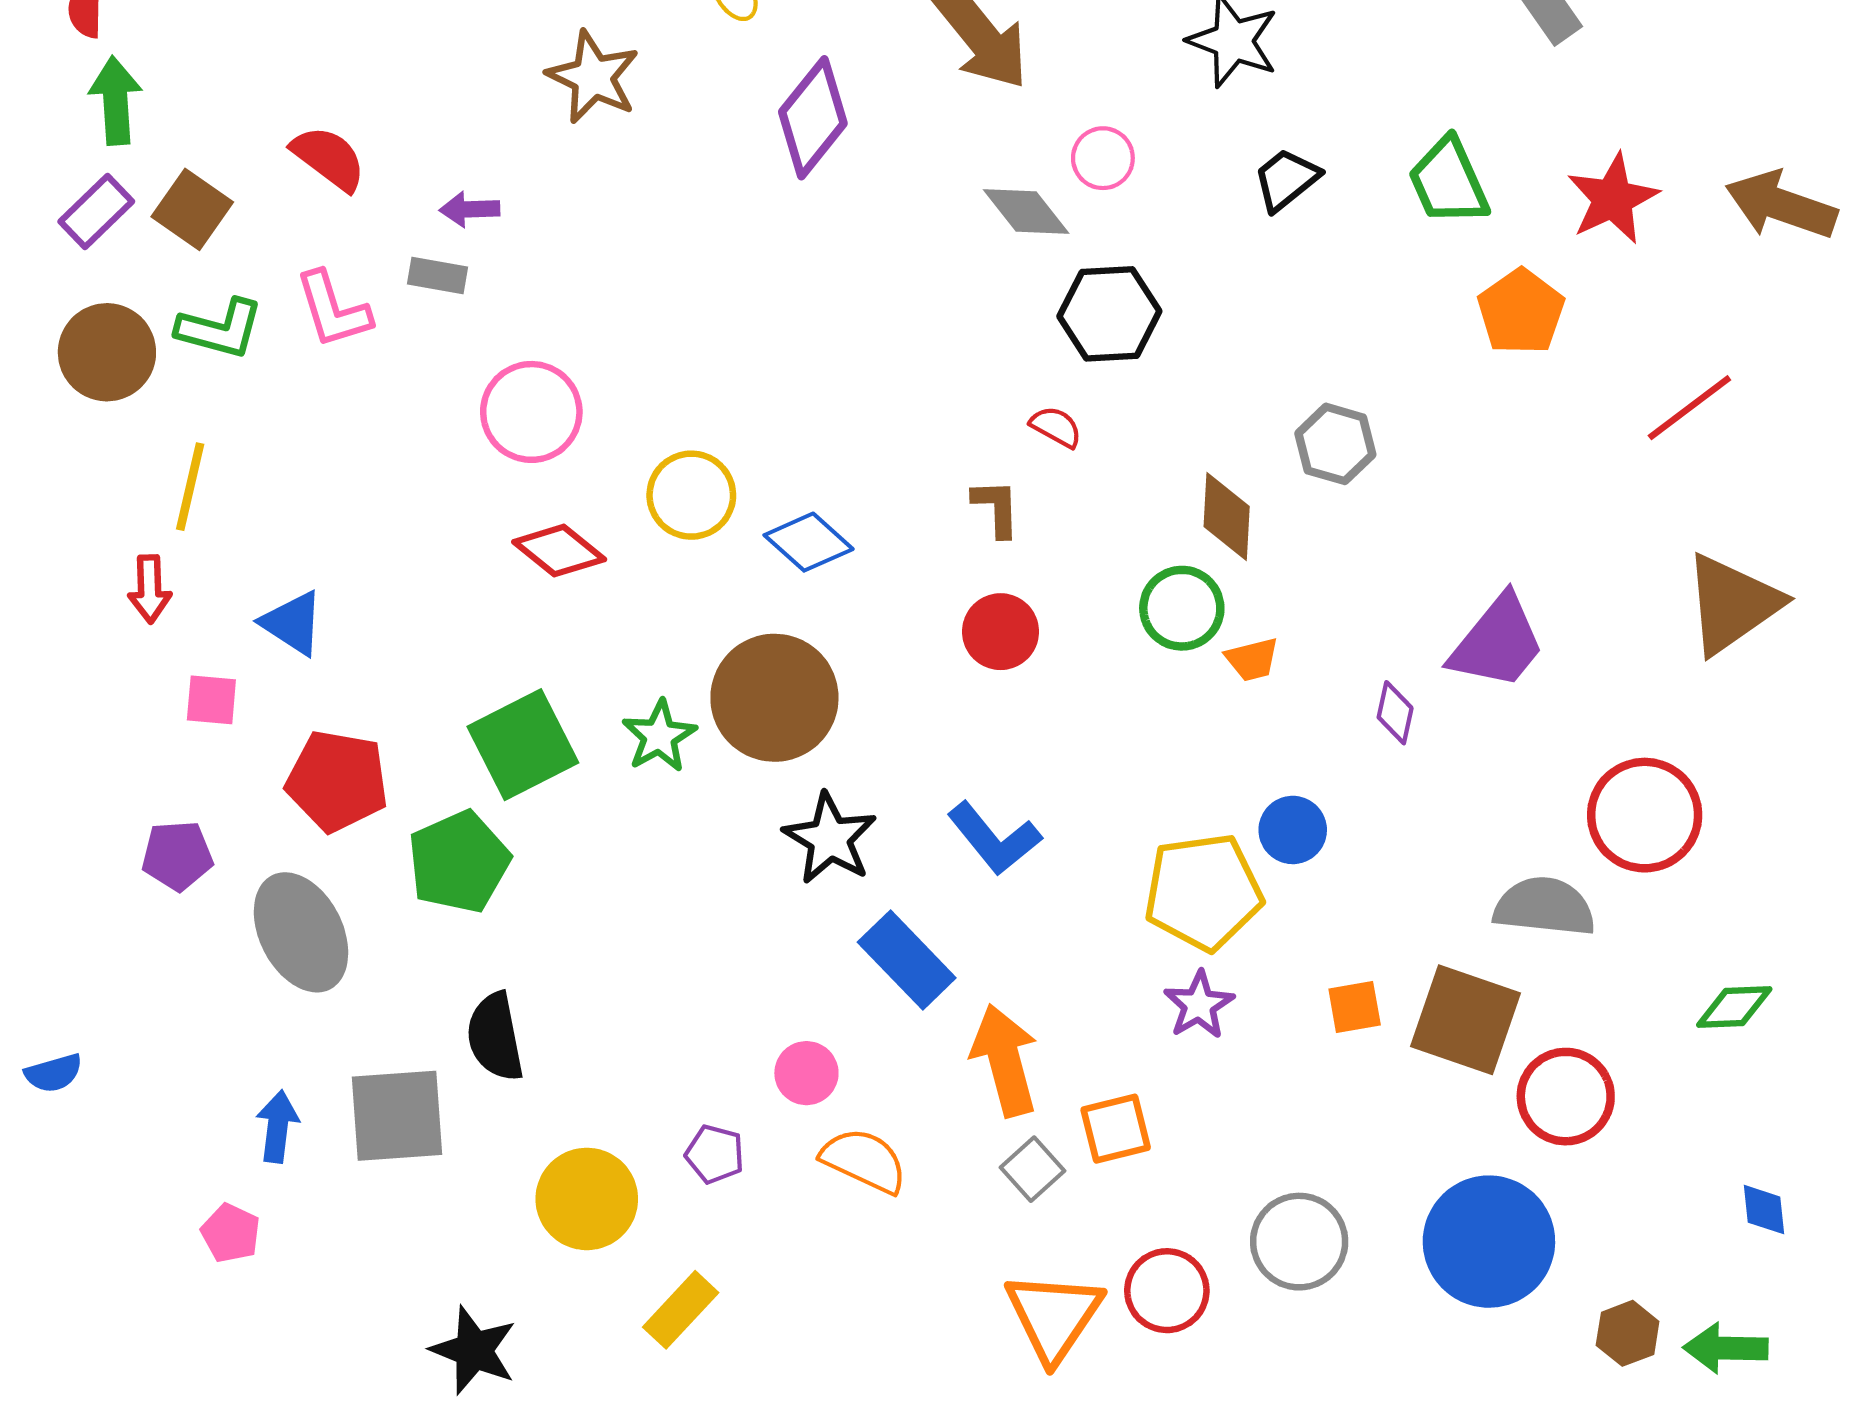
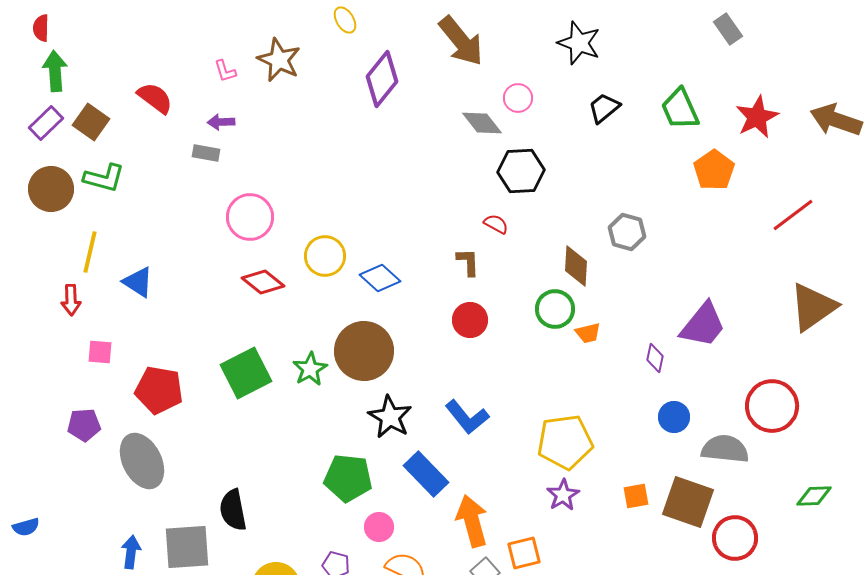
pink L-shape: (333, 310) -> (225, 71), moved, size x0.6
blue triangle: (292, 623) -> (138, 282), moved
blue circle: (1293, 830) -> (674, 417), moved
green pentagon: (459, 862) -> (348, 478), moved, turned 30

